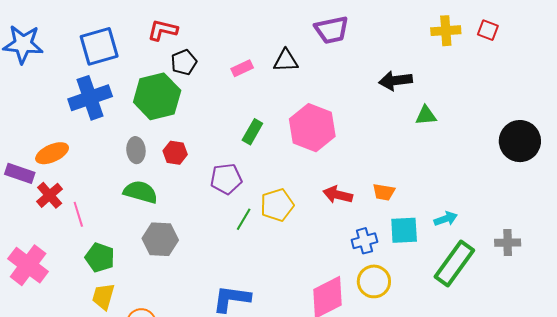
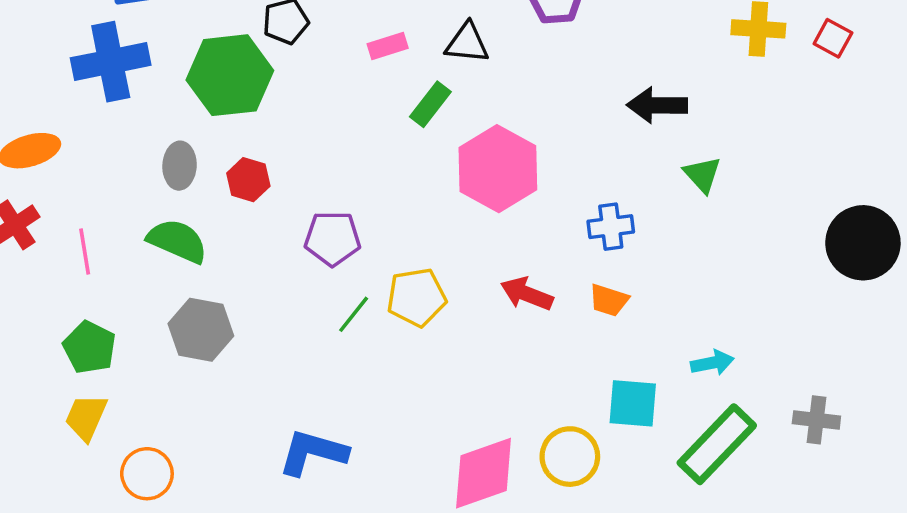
green triangle: (426, 115) -> (702, 175), turned 45
green rectangle: (252, 132) -> (430, 104), moved
pink line: (78, 214) -> (85, 251), moved
cyan square: (404, 230) -> (633, 403), moved
blue cross: (364, 241) -> (611, 227), moved

